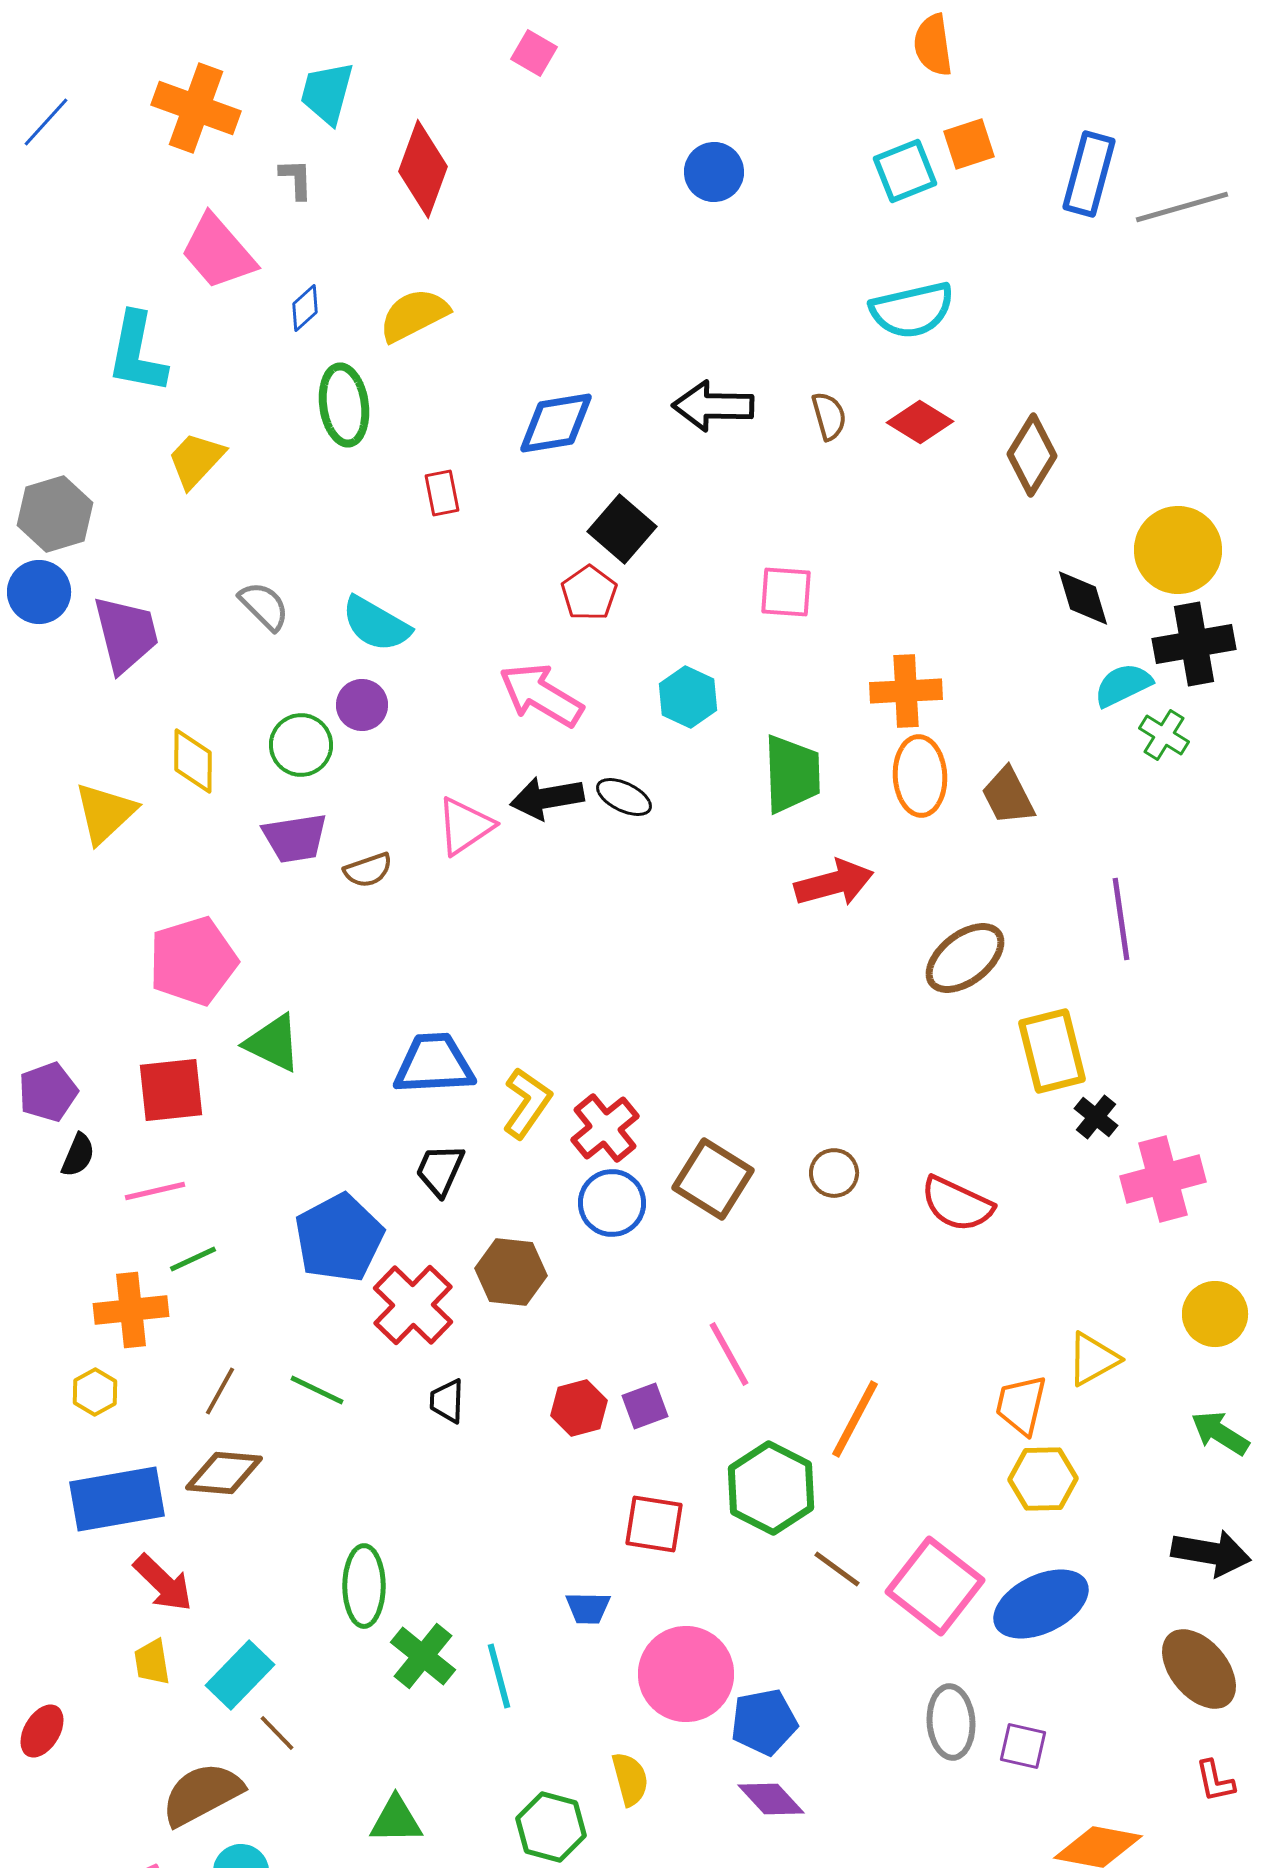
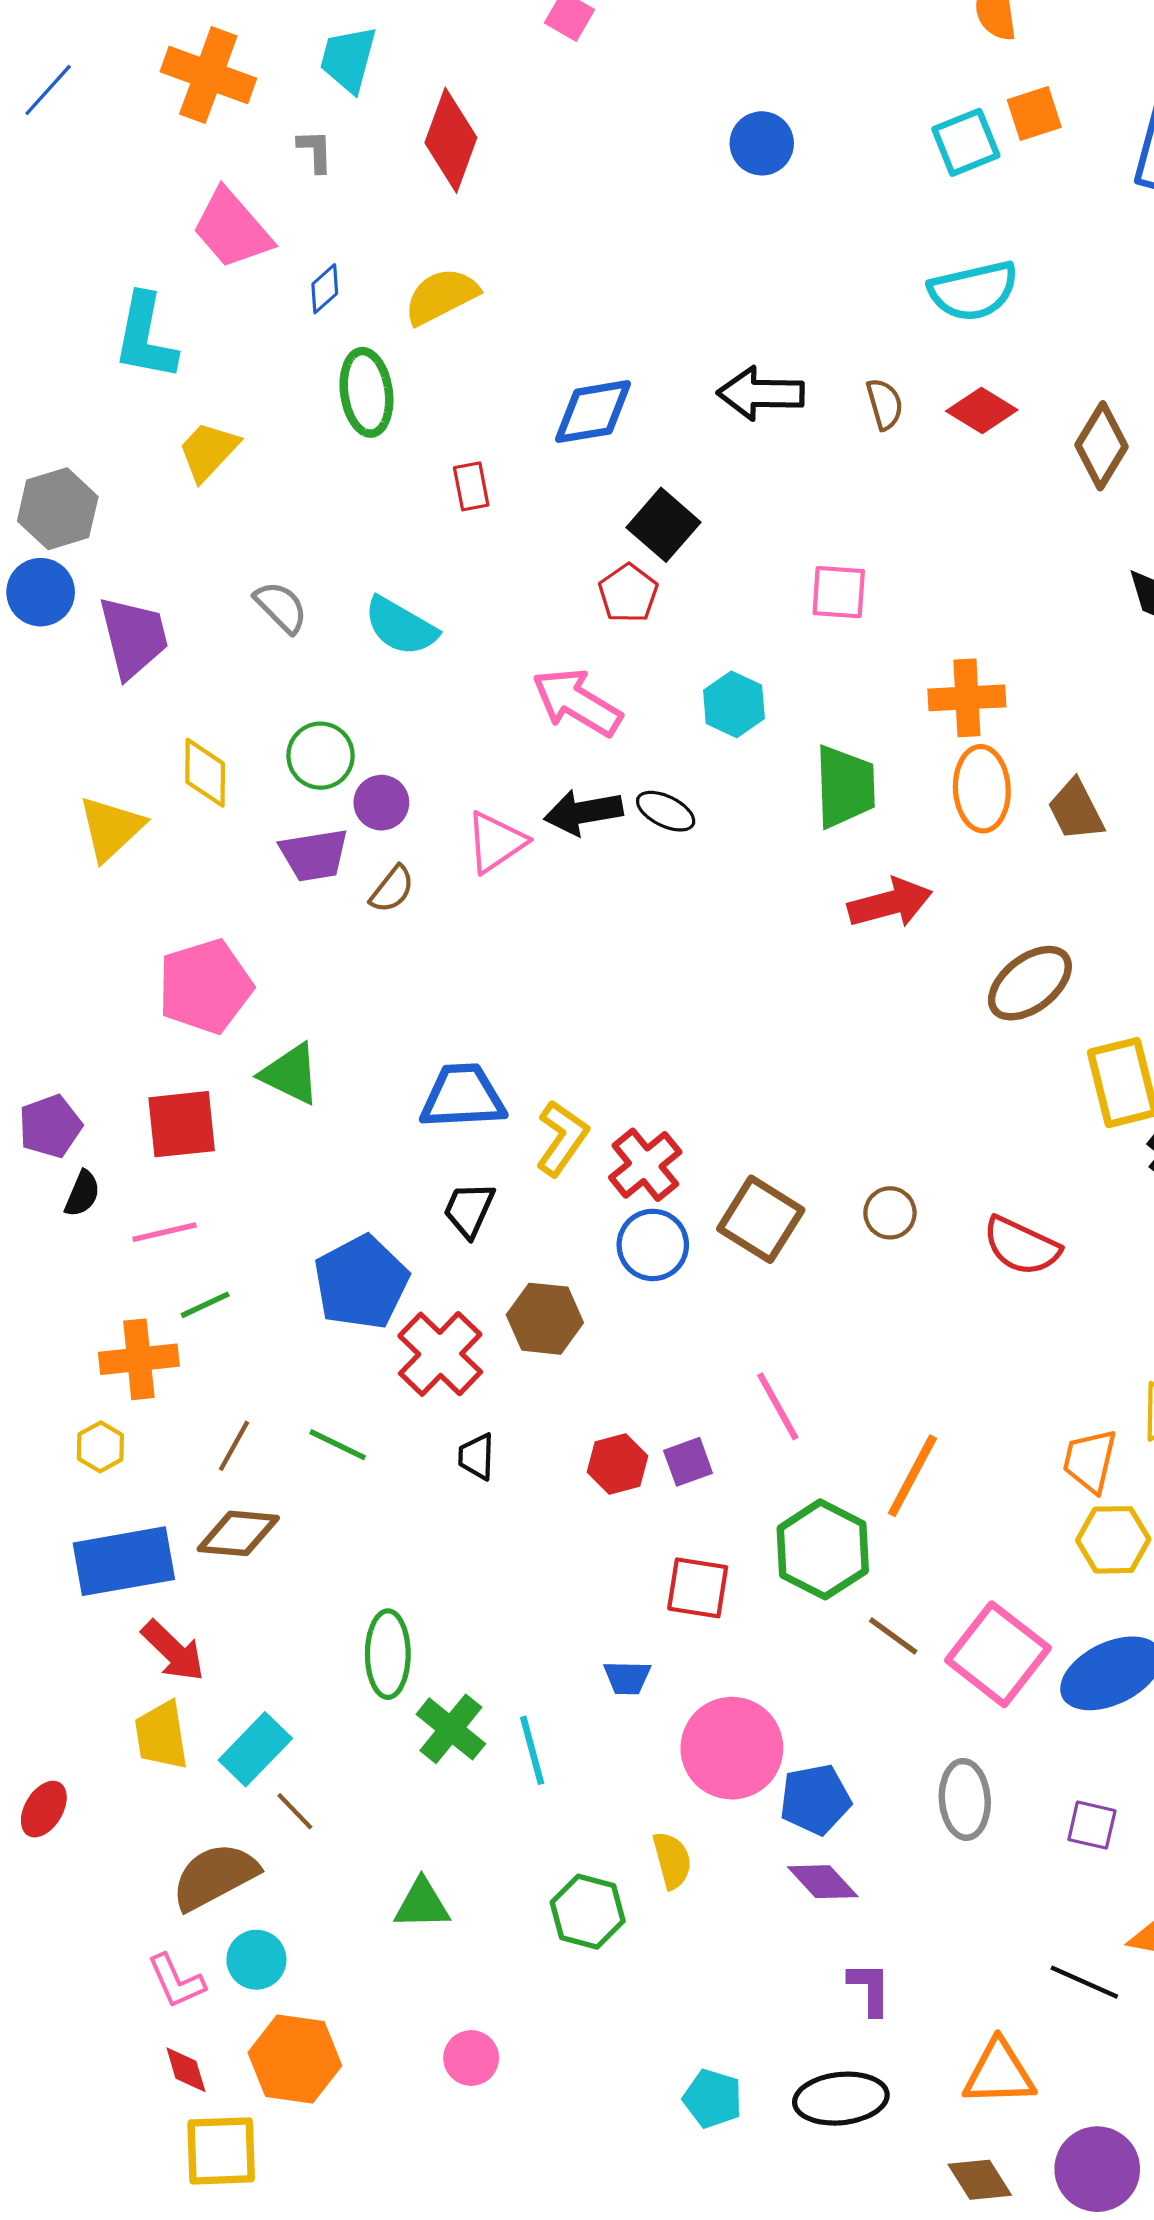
purple circle: (362, 705) -> (381, 803), moved
brown semicircle: (368, 870) -> (392, 889), turned -33
yellow trapezoid: (152, 1662) -> (161, 1735), size x1.4
gray ellipse: (951, 1722) -> (965, 1799), moved

